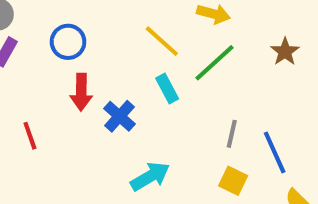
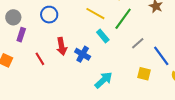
blue circle: (68, 42) -> (49, 15), moved
gray line: (232, 134) -> (138, 43), moved, turned 48
red line: (30, 136) -> (40, 59), moved

